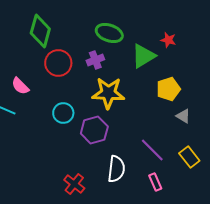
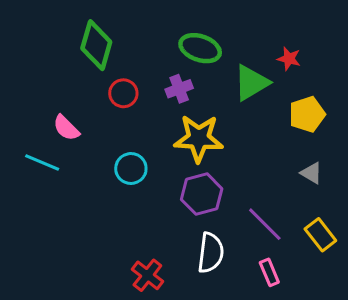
red circle: (58, 63) -> (123, 93), size x0.7
yellow pentagon: (168, 89) -> (307, 114), moved
purple hexagon: (94, 130) -> (202, 194), moved

